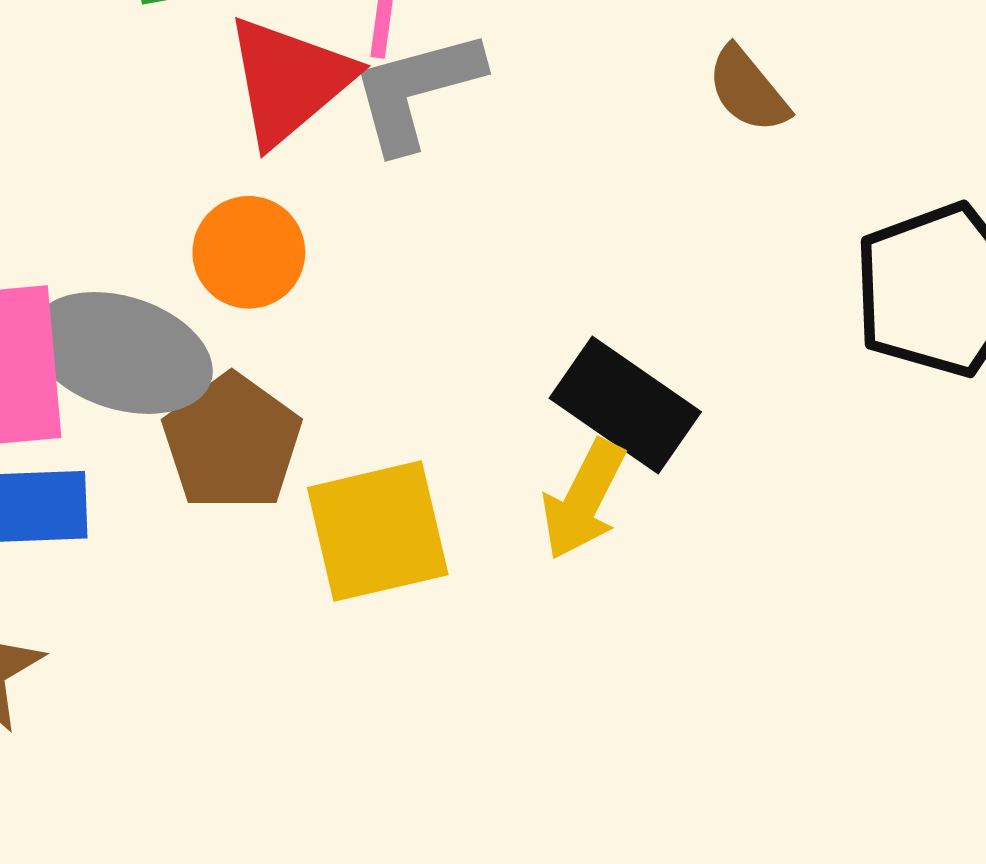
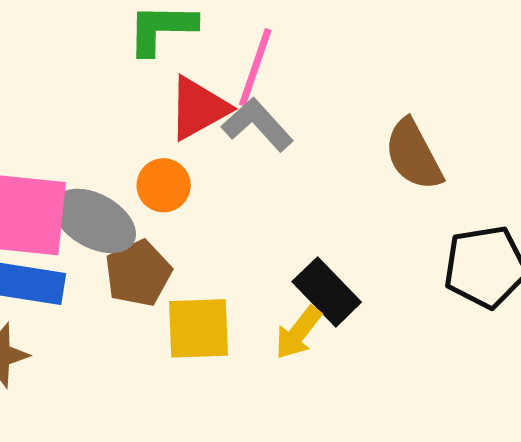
gray L-shape: (416, 90) -> (257, 125), turned 52
brown semicircle: (748, 90) -> (414, 155), size x1.6

